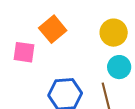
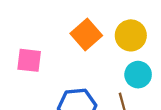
orange square: (53, 29) -> (86, 34), moved

